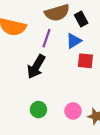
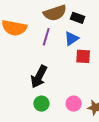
black rectangle: (81, 19) -> (78, 18), turned -40
black arrow: (36, 67) -> (39, 77), moved

